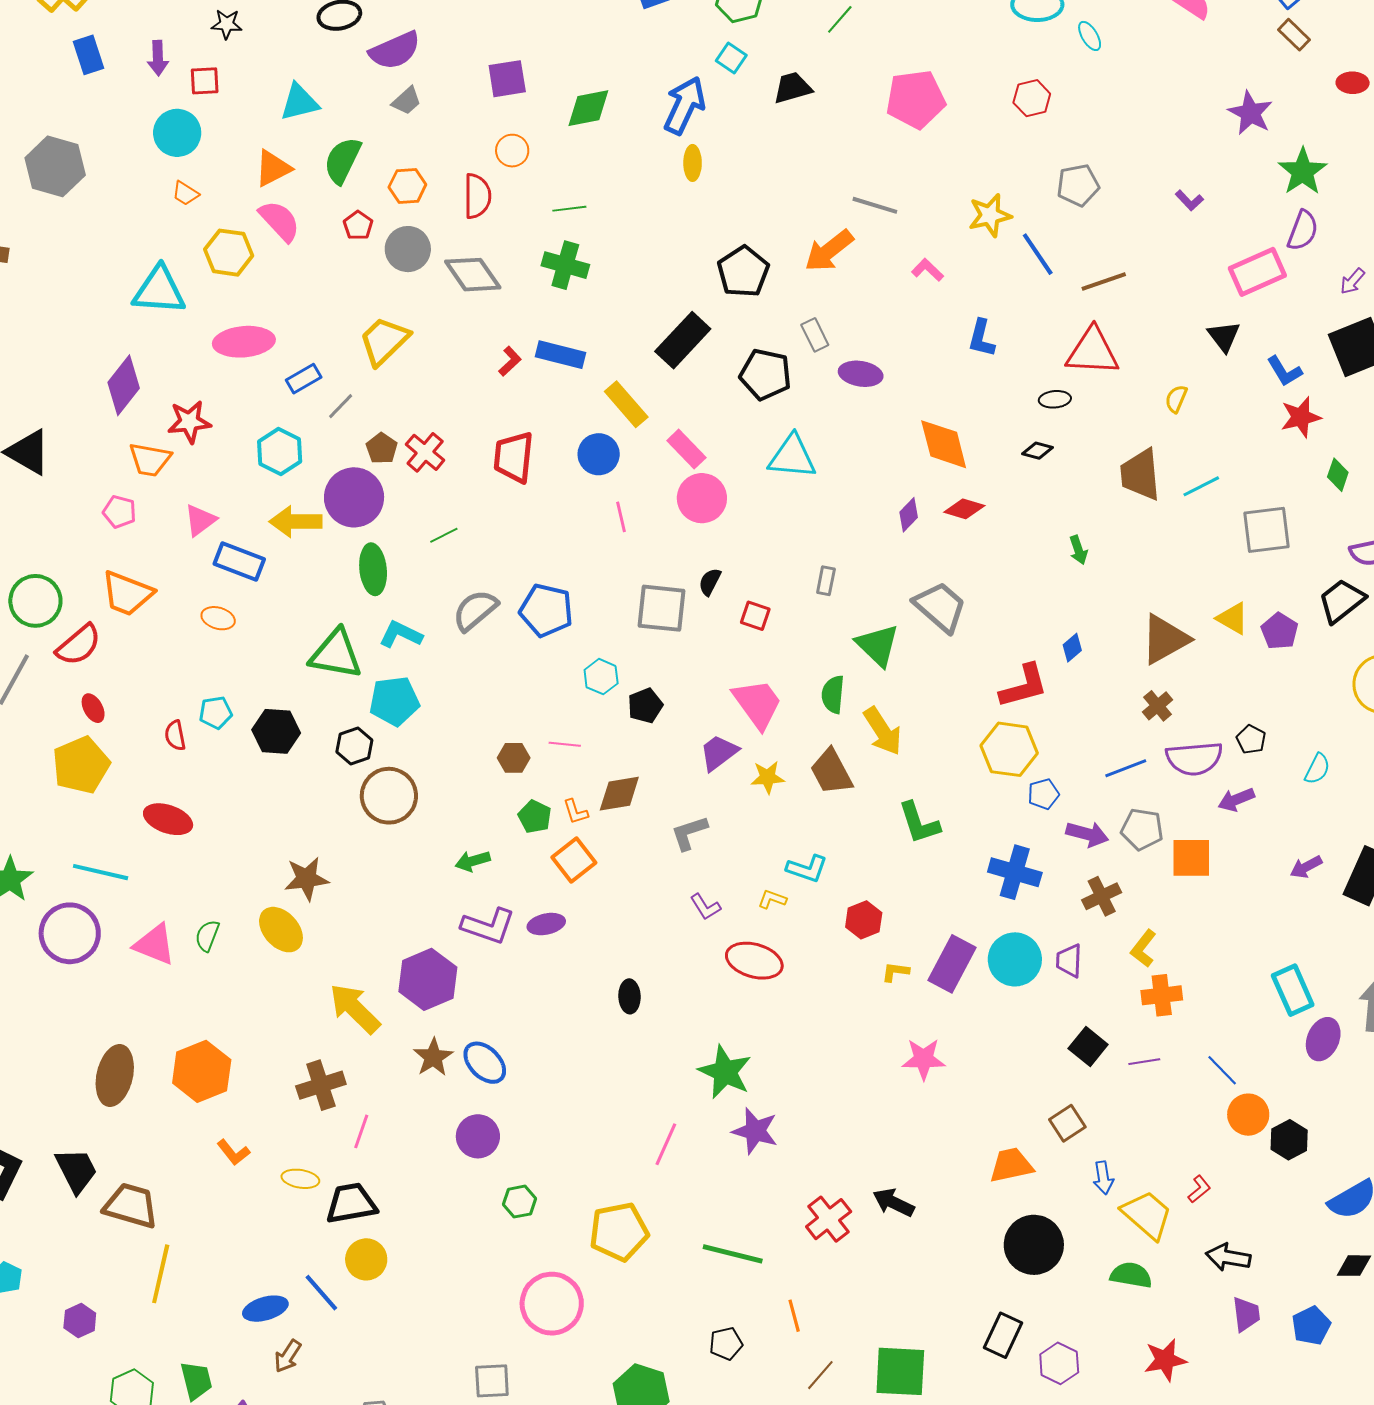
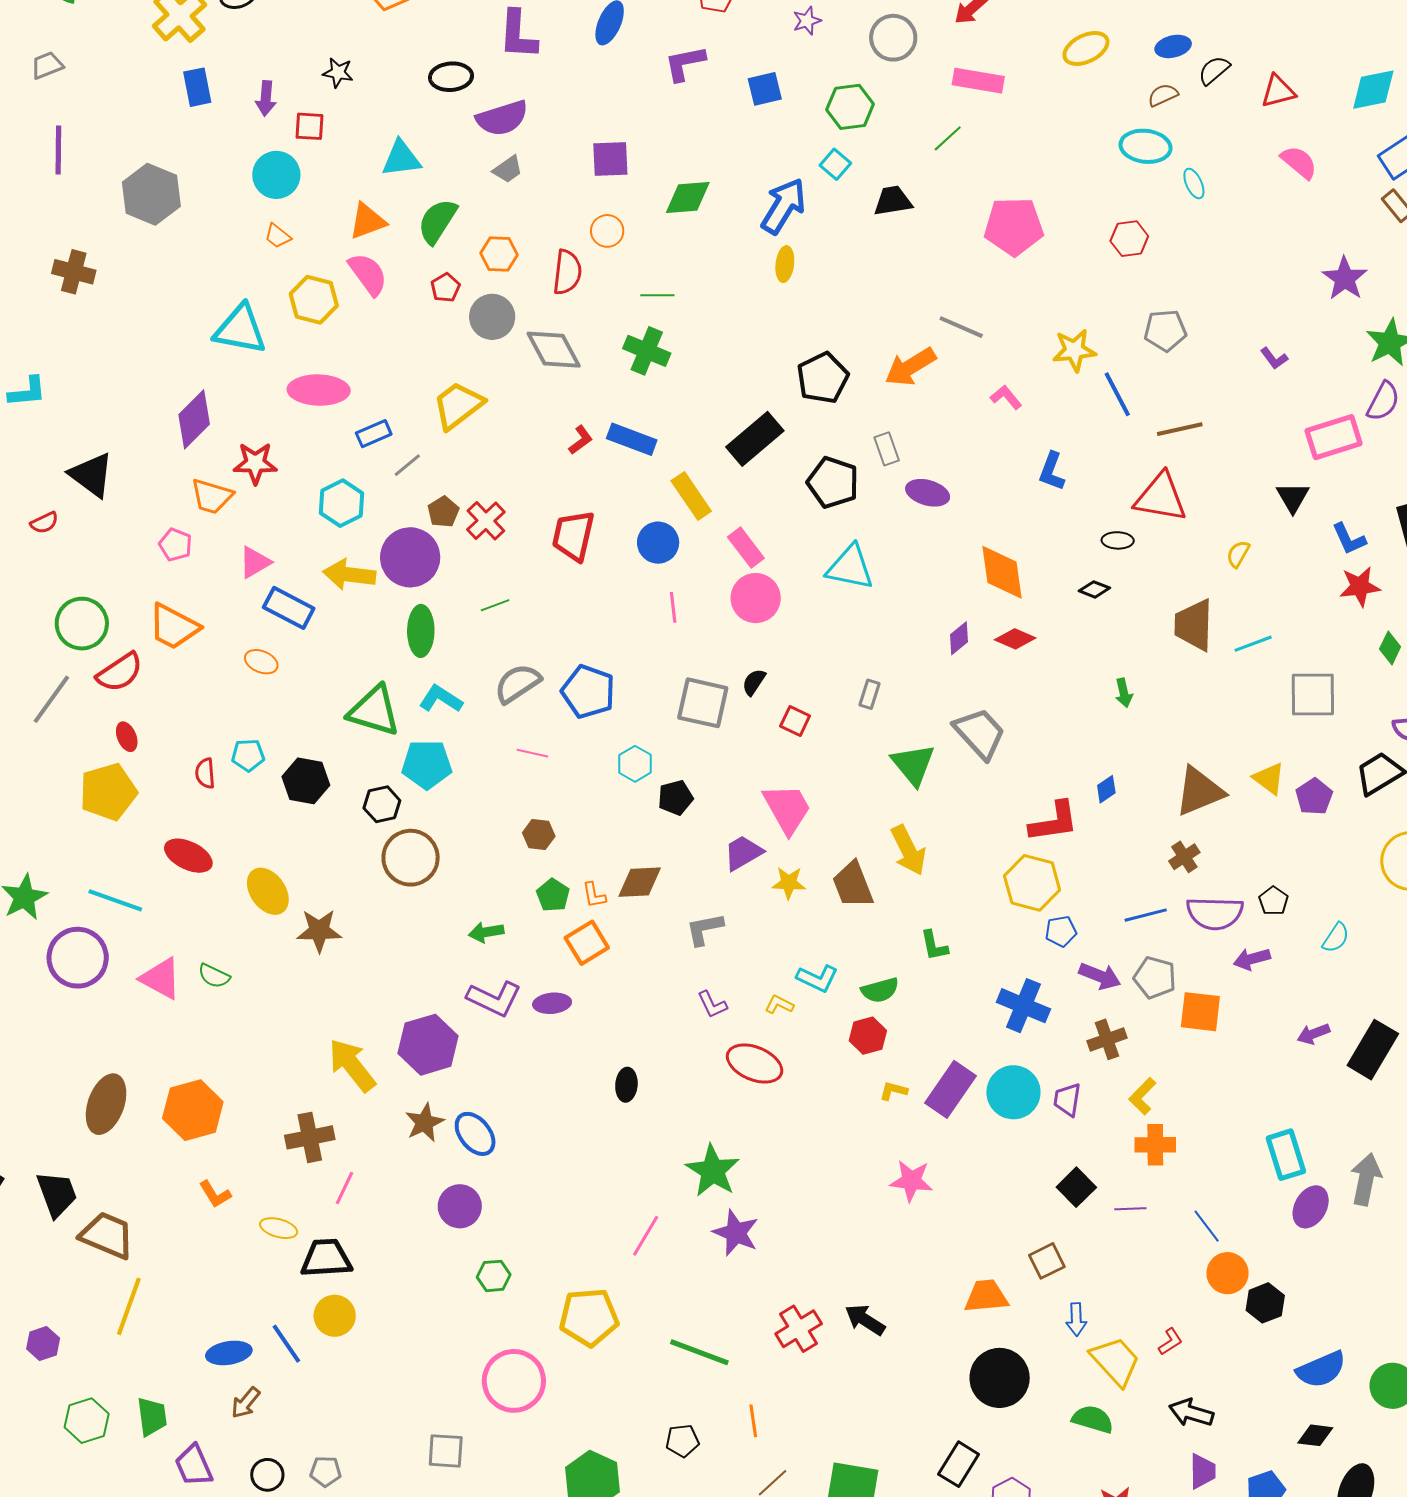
green semicircle: (833, 694) -> (880, 990), moved, turned -117
pink line: (565, 744) -> (532, 753), moved
green L-shape: (919, 823) -> (934, 946), size x0.7
yellow ellipse: (281, 930) -> (268, 891), moved
green semicircle: (207, 936) -> (214, 976), turned -92

